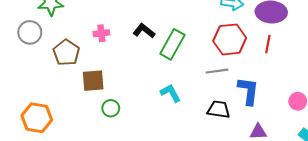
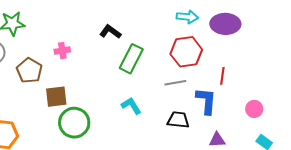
black L-shape: (144, 31) -> (110, 32), moved
red line: (268, 44) -> (222, 76), moved
green circle: (111, 108) -> (74, 123), size x1.8

